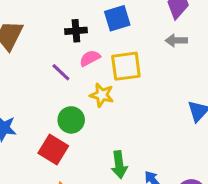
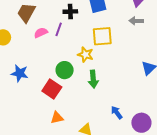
pink semicircle: (90, 58) -> (41, 33), moved
purple line: (61, 72) -> (59, 29), moved, turned 64
green arrow: (119, 165) -> (93, 79), moved

